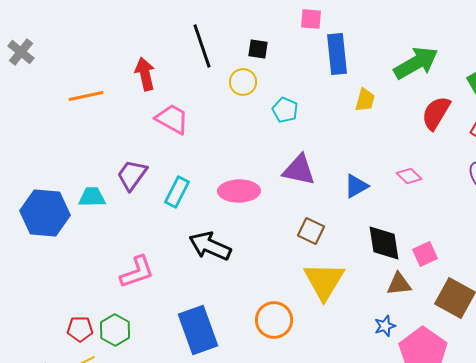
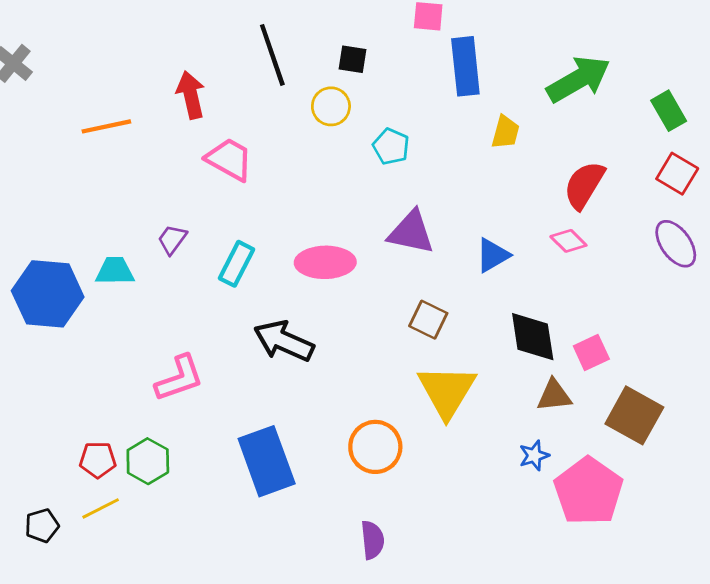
red semicircle: (436, 113) -> (584, 185), moved
purple trapezoid: (132, 175) -> (172, 239), size x0.7

